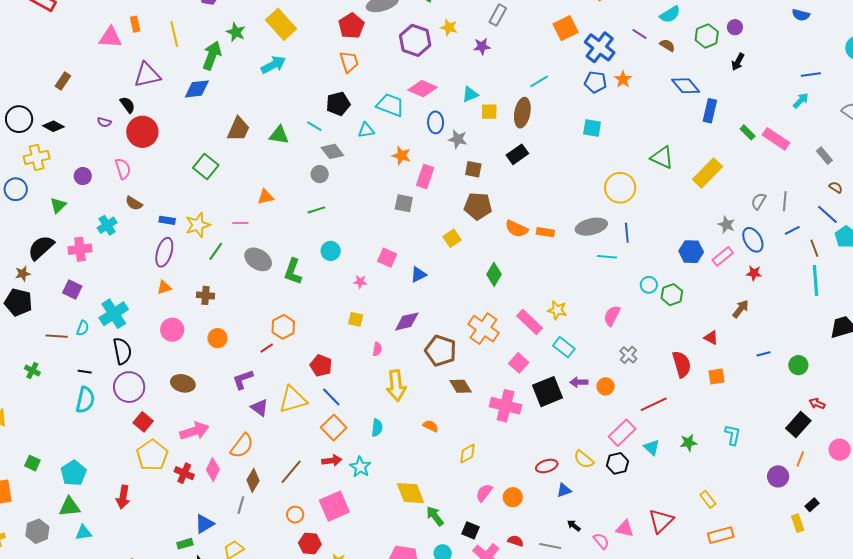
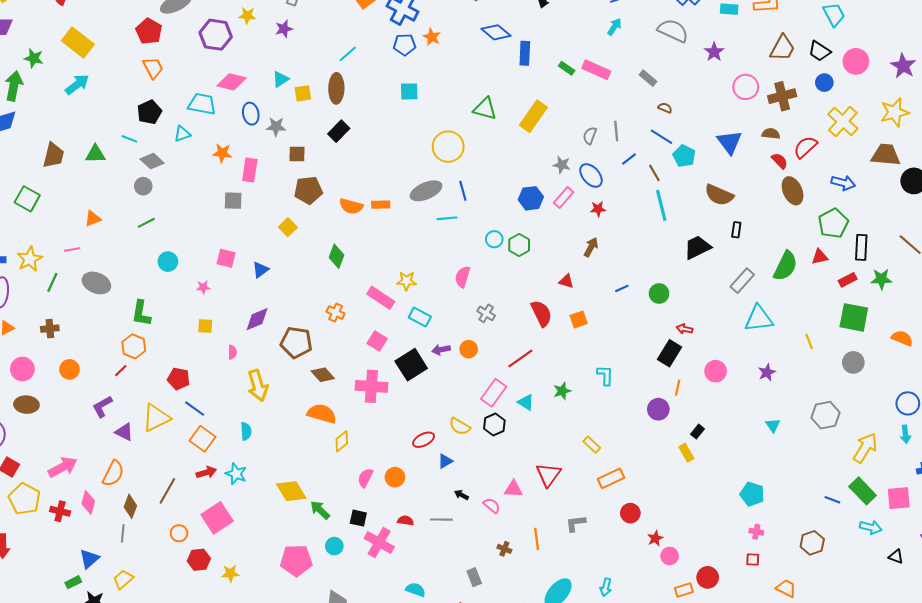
green L-shape: (293, 272) -> (141, 313), moved
orange cross: (484, 329) -> (336, 313), size x0.6
brown ellipse: (183, 383) -> (26, 405), moved
orange semicircle: (431, 426) -> (322, 414), moved, size x1.8

